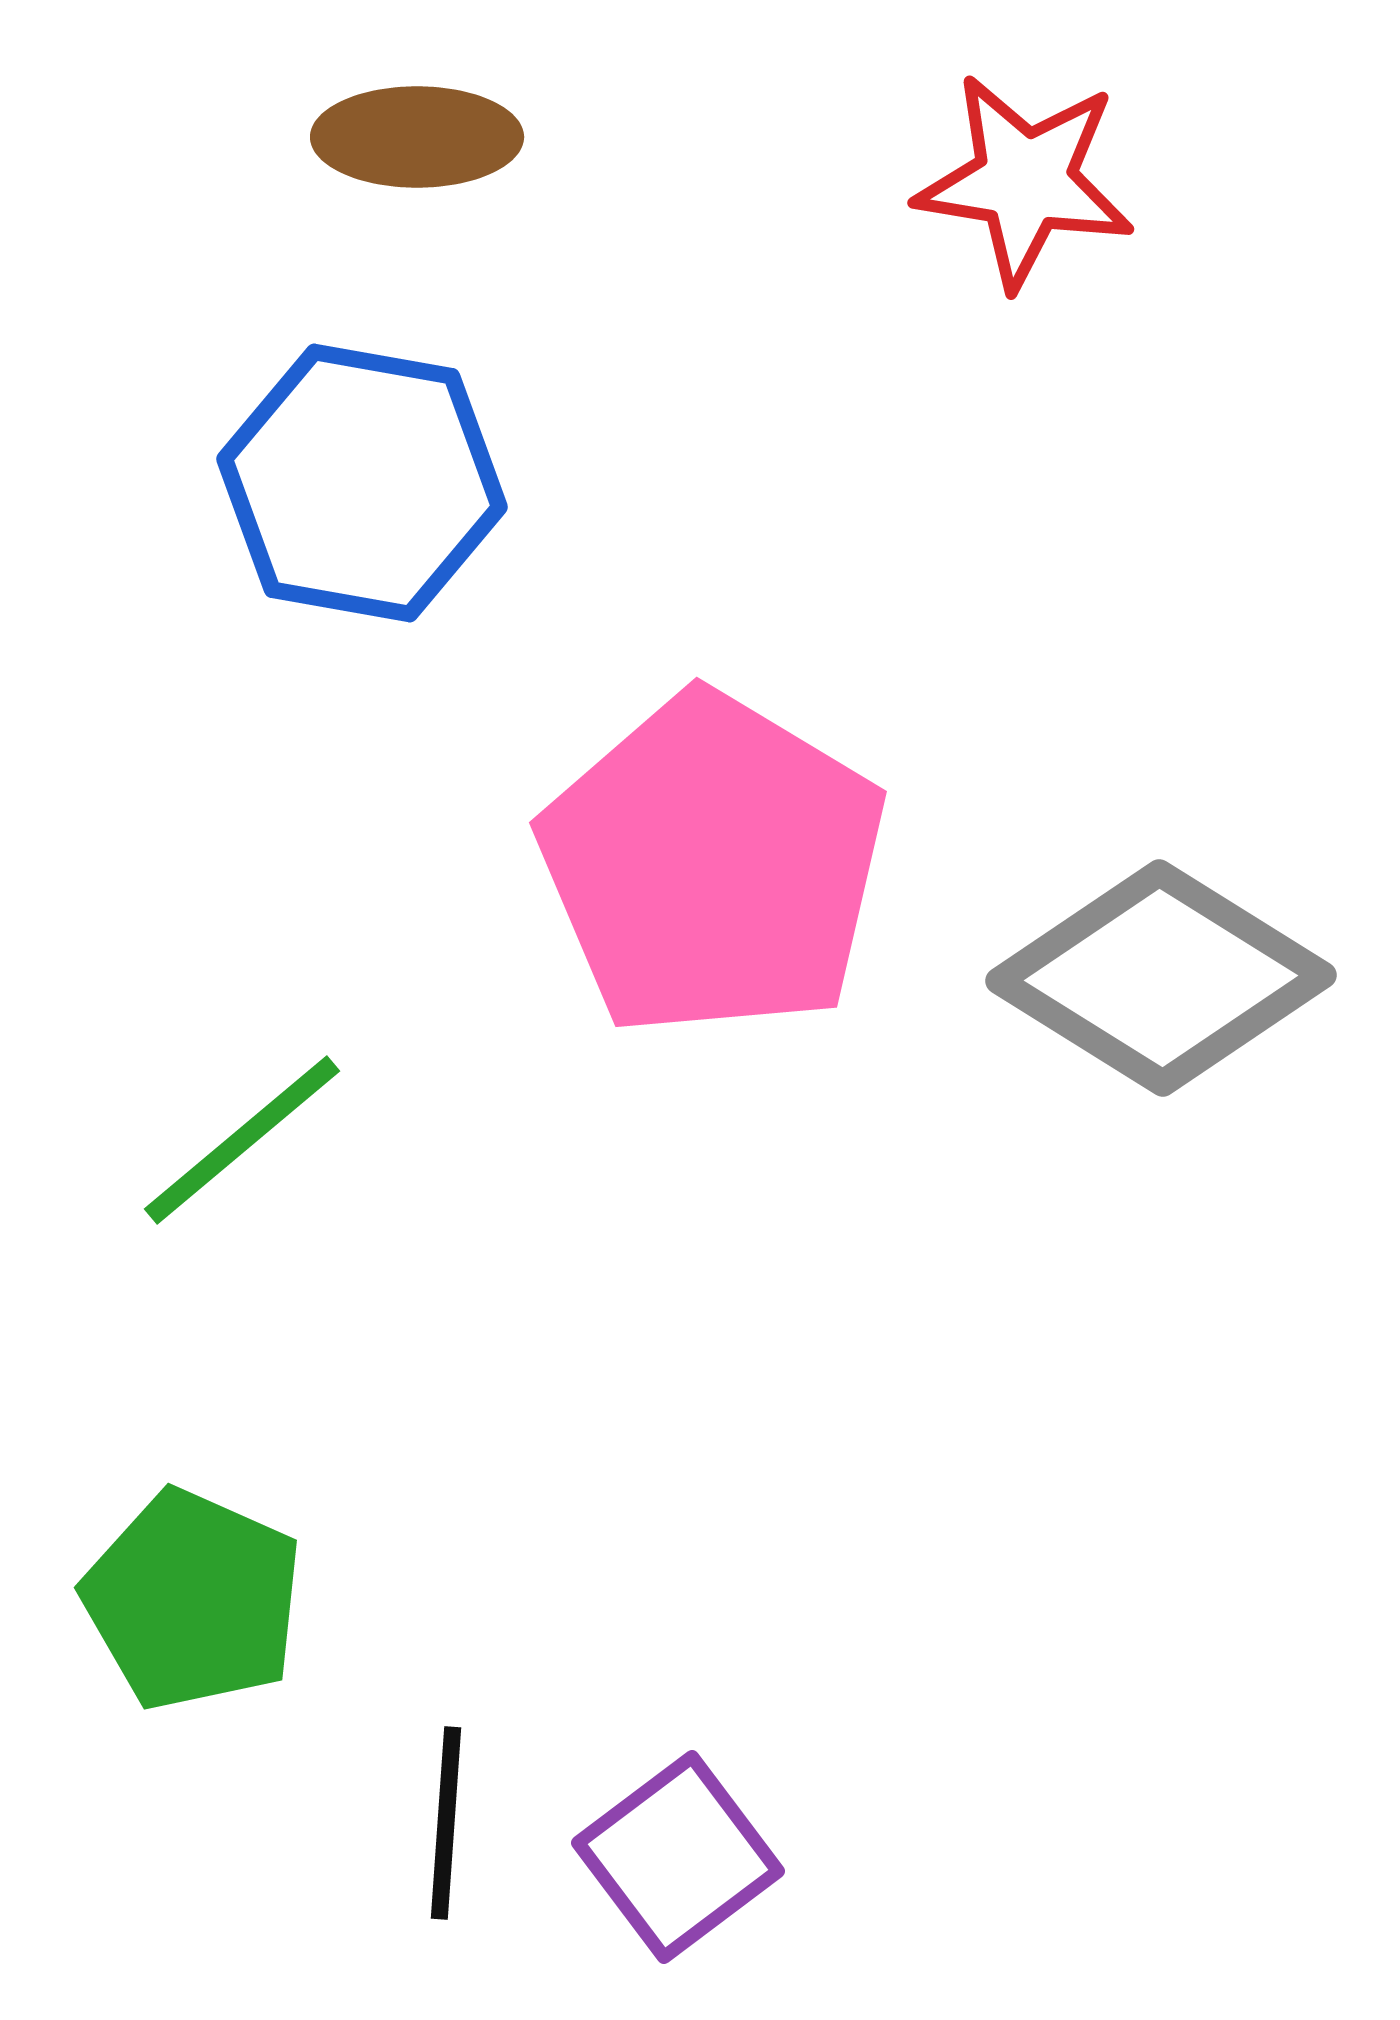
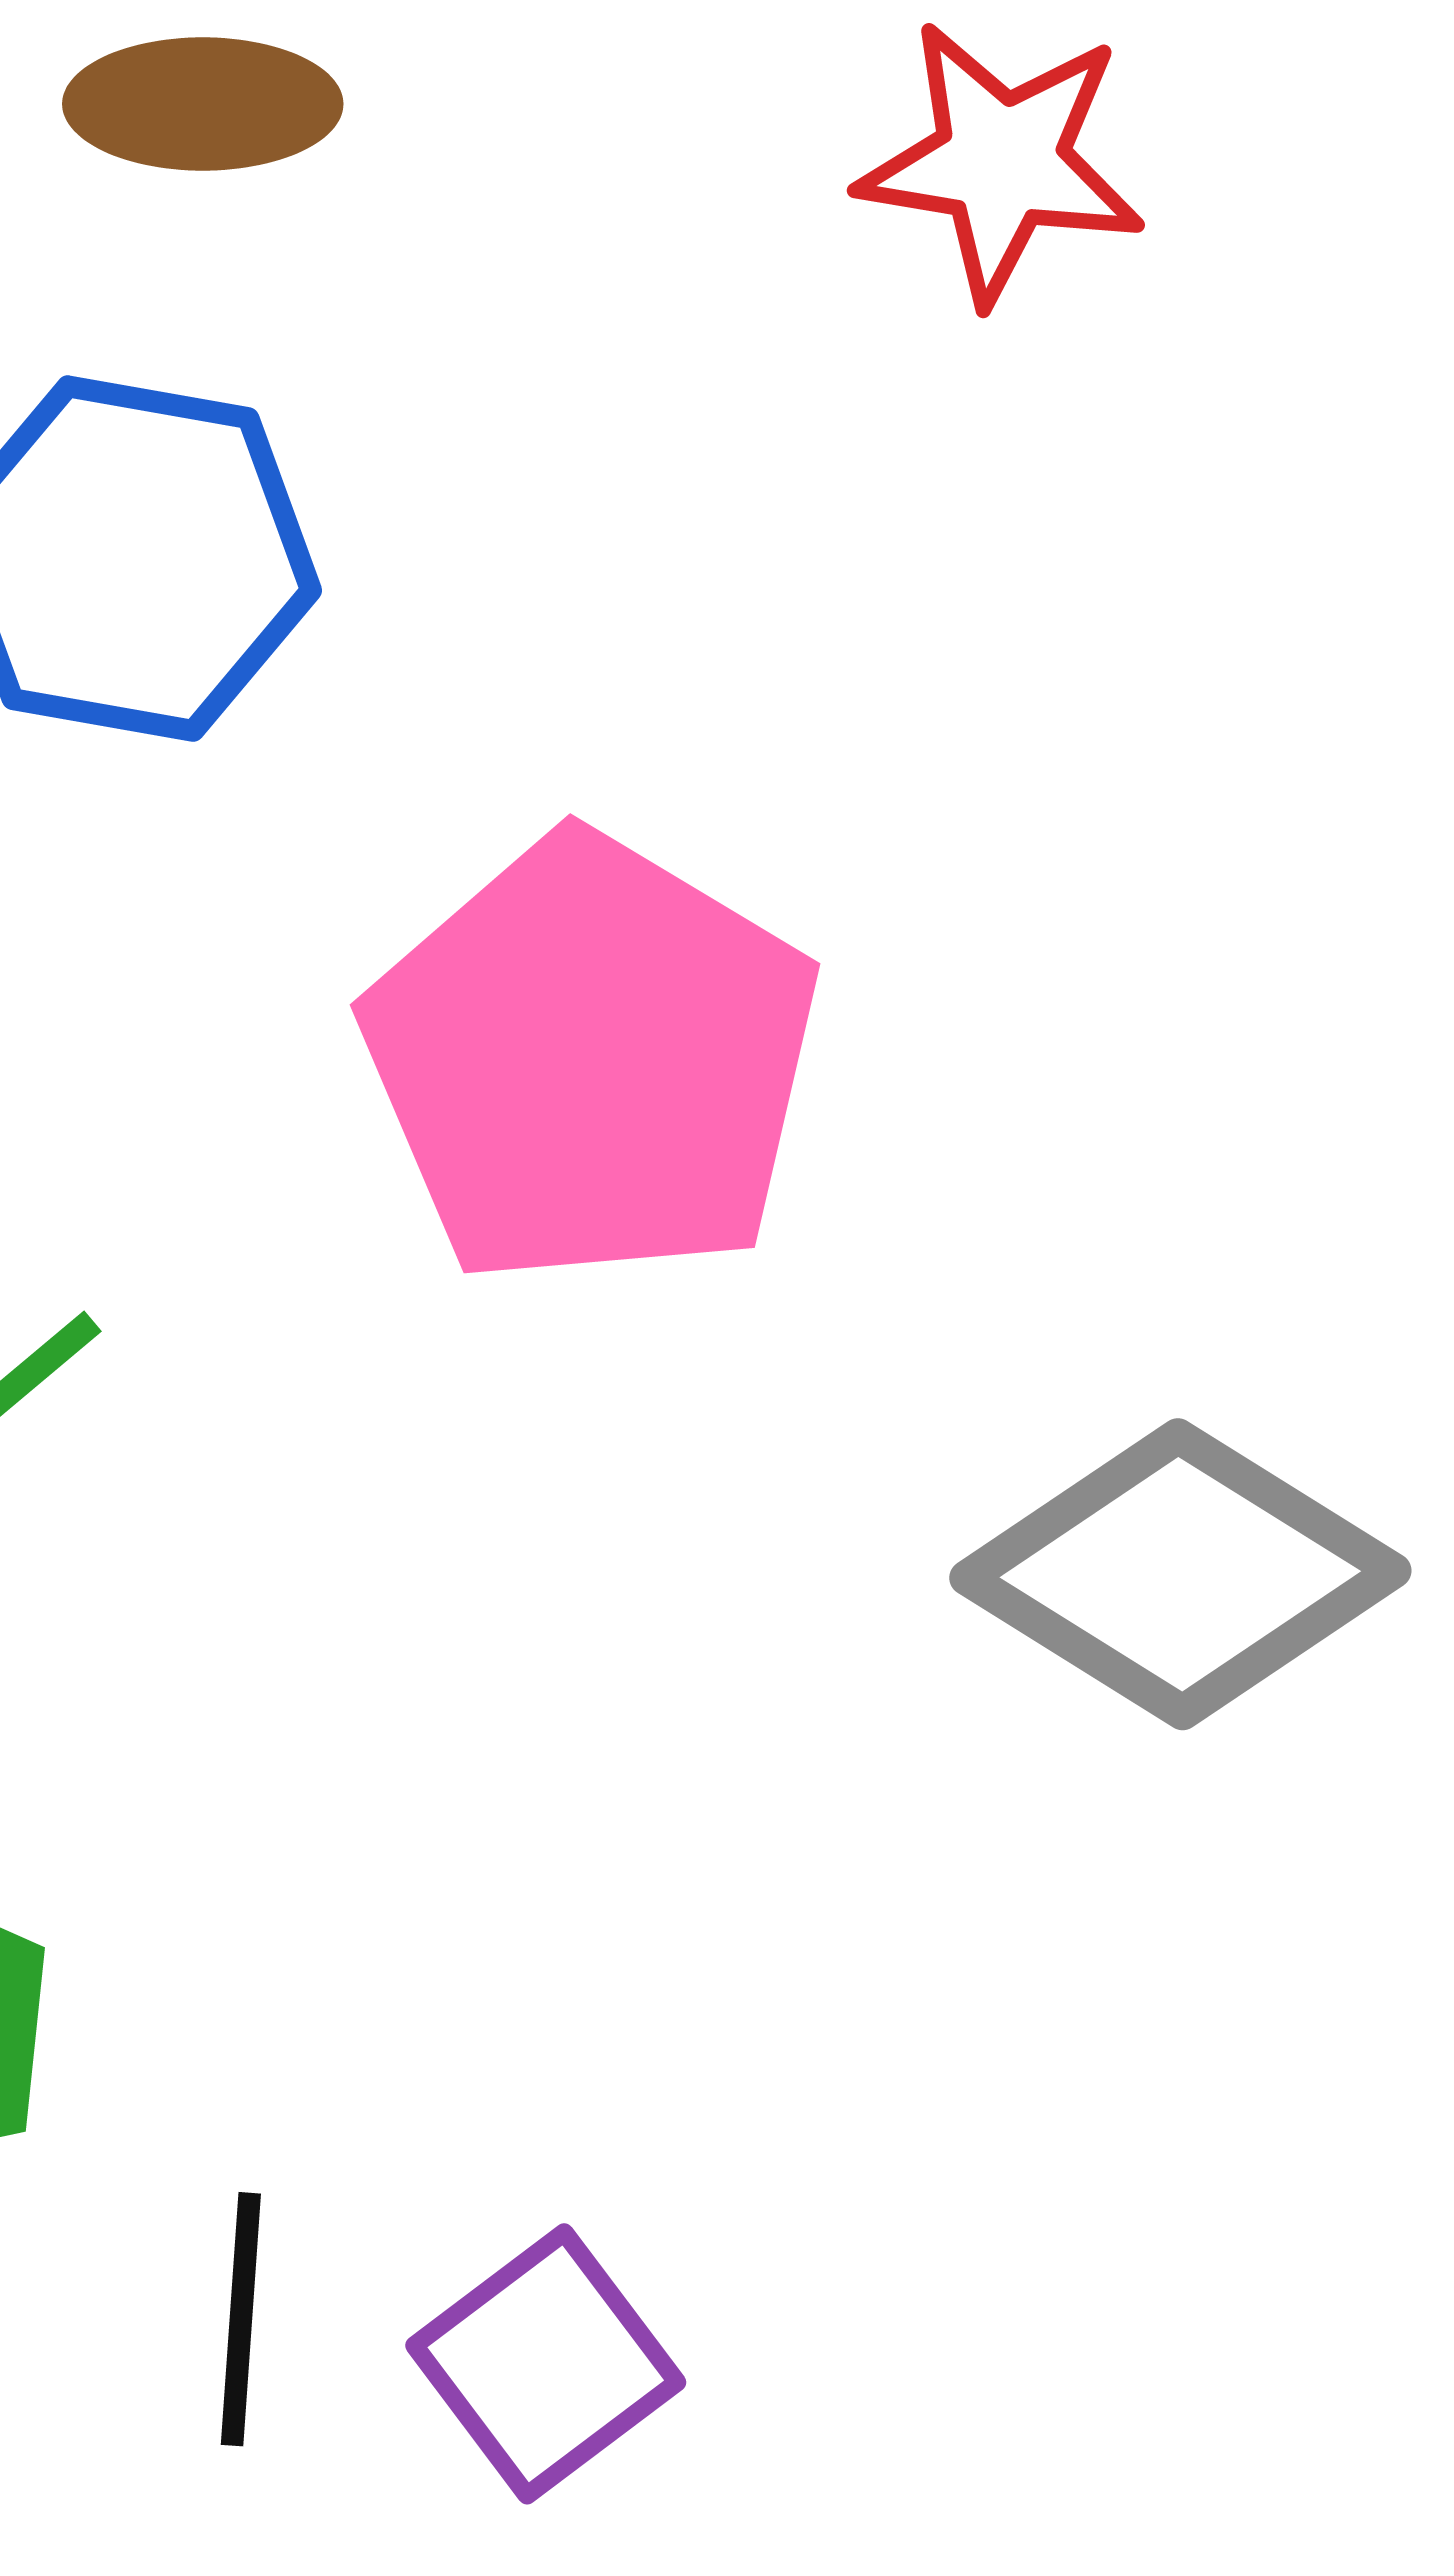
gray diamond: (1161, 978) -> (1180, 1574), moved

